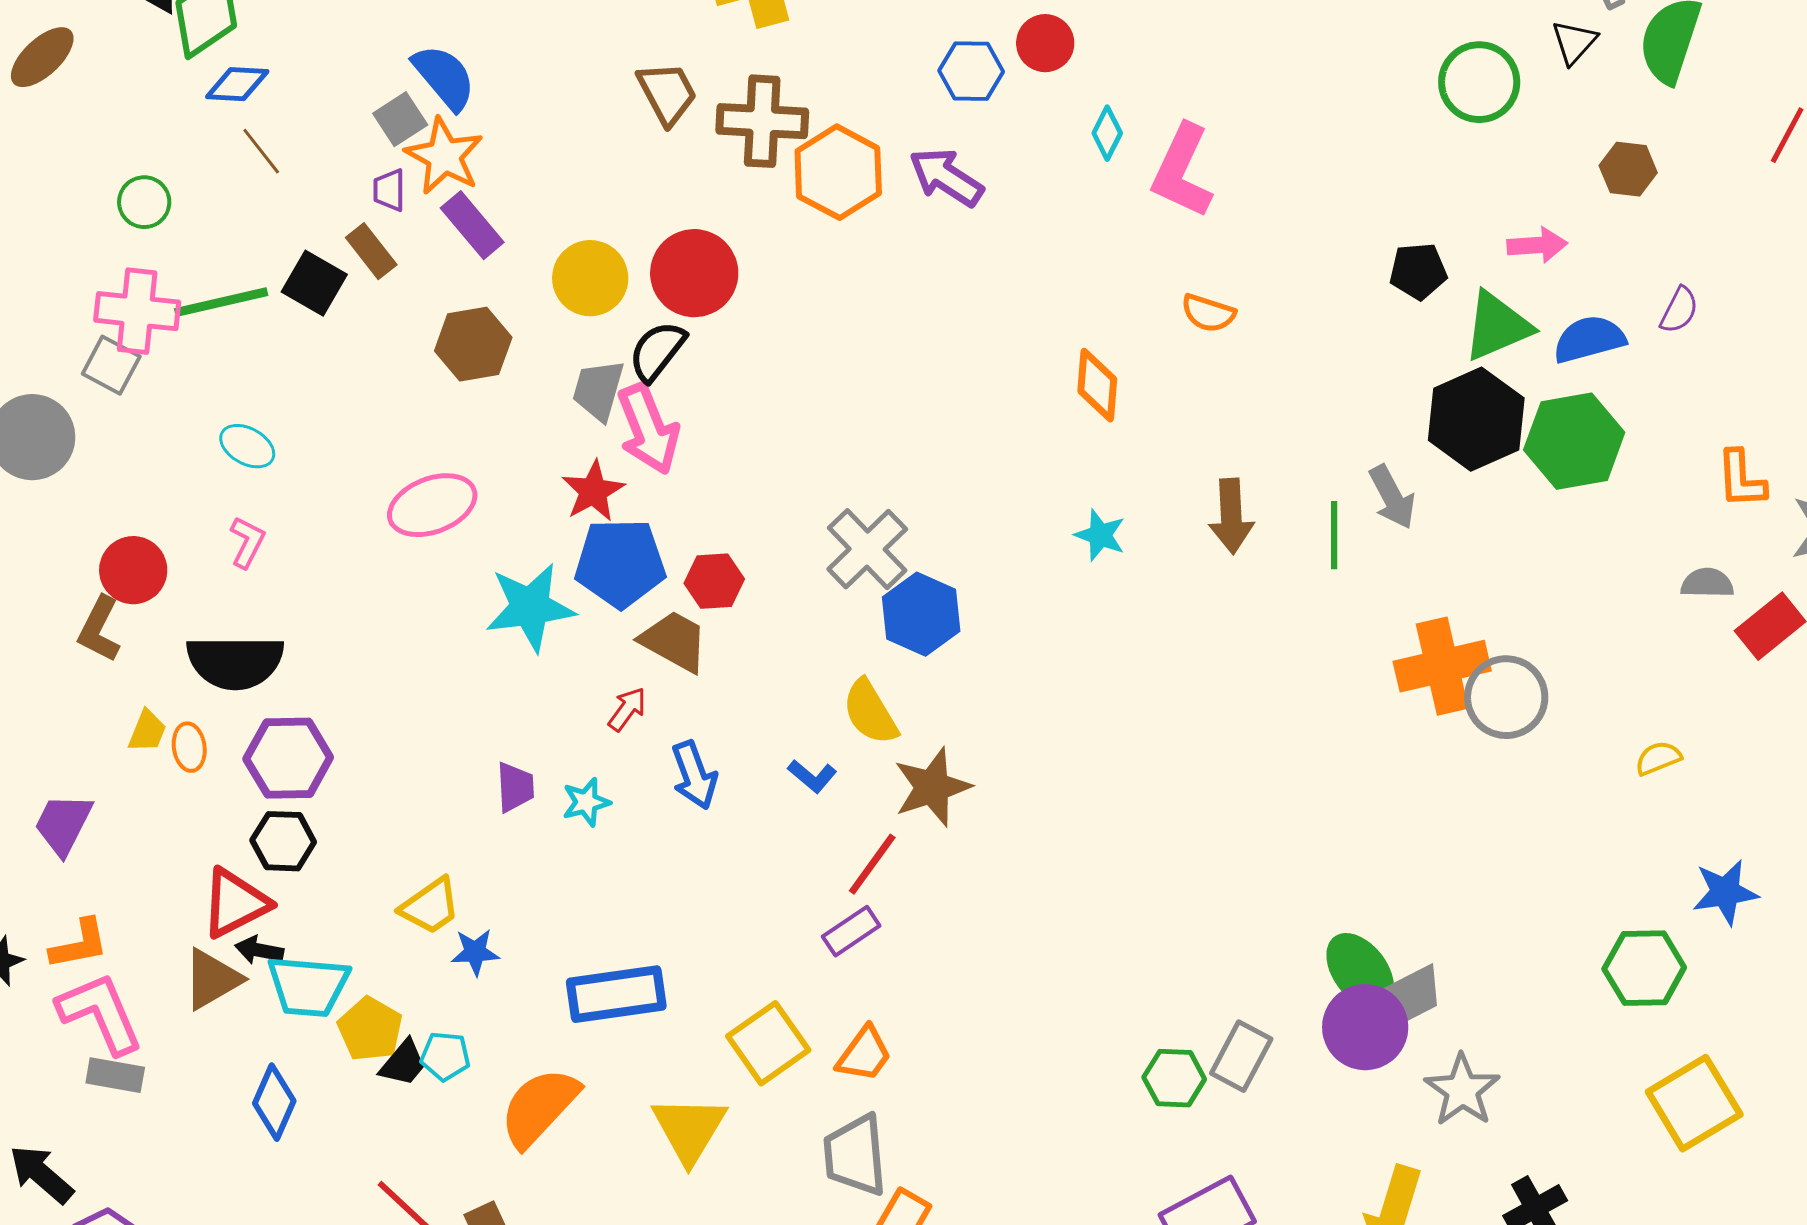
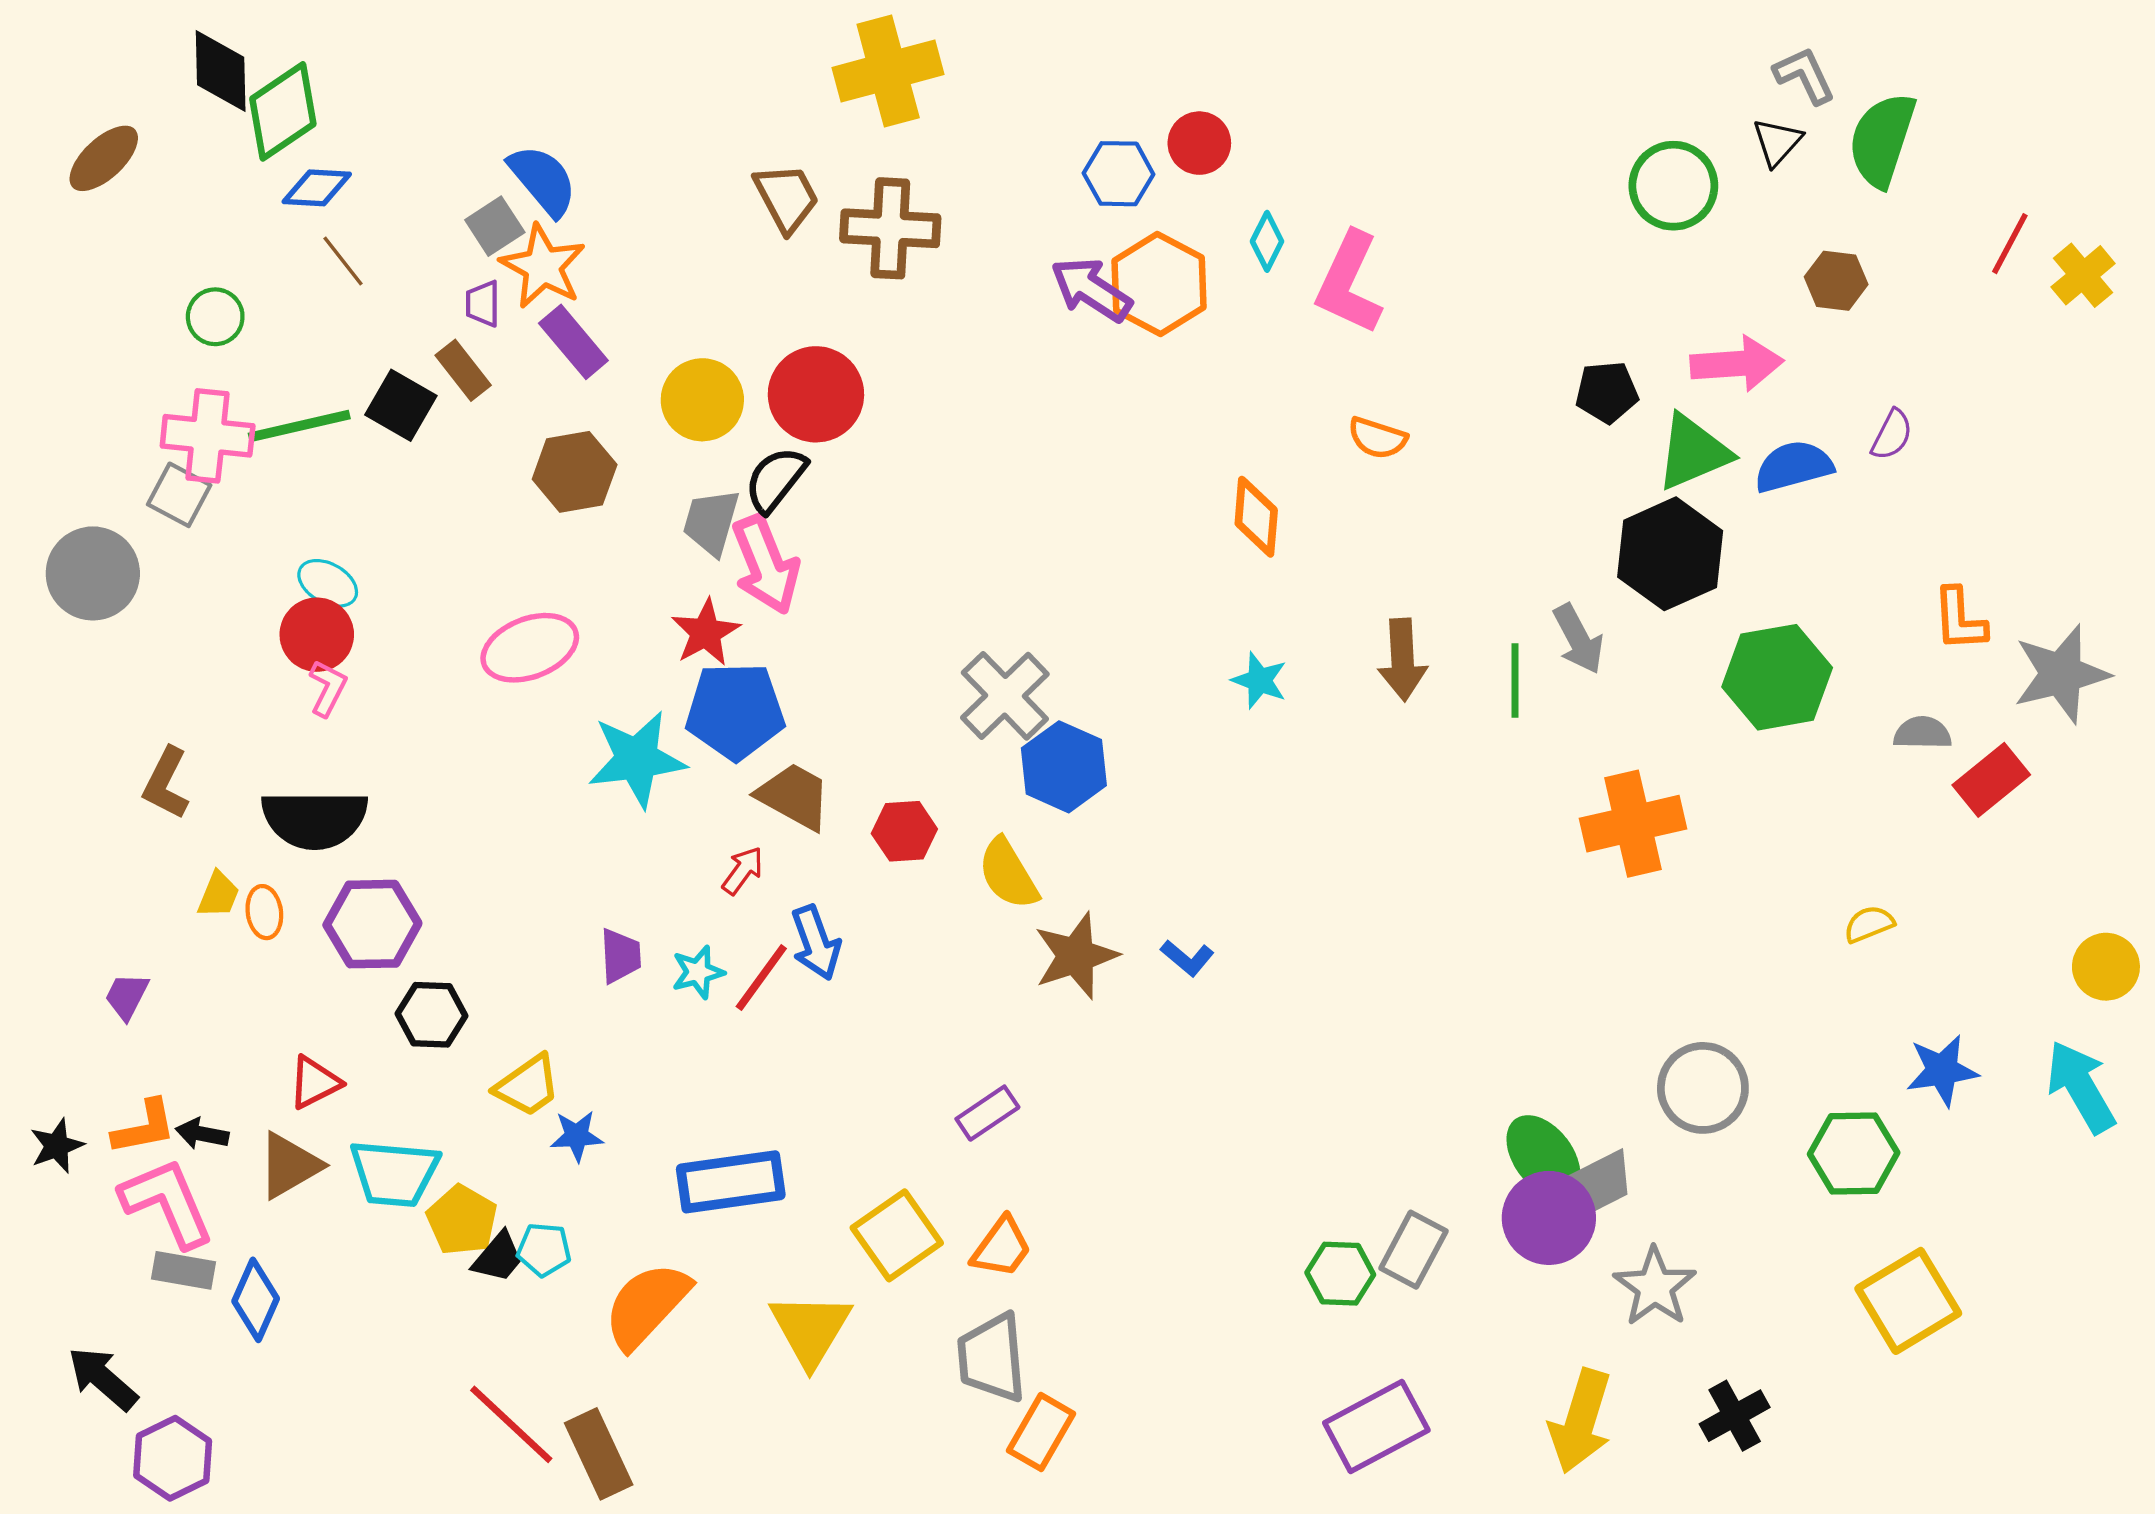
orange hexagon: (838, 172) -> (1159, 284), moved
pink arrow: (1537, 245) -> (1737, 364), size x1.4
green hexagon: (1574, 441) -> (1777, 677), moved
red circle: (133, 570) -> (317, 635), moved
red hexagon: (714, 581) -> (904, 831), moved
gray circle: (1506, 697) -> (1703, 1088), moved
blue L-shape: (812, 776) -> (1187, 958), moved
purple trapezoid: (63, 824) -> (127, 996), size x0.7
black hexagon: (283, 841) -> (431, 1015), moved
red line: (872, 864) -> (761, 978), moved
red triangle: (235, 903) -> (315, 1082), size x0.7
black arrow: (259, 950) -> (202, 1134), moved
blue diamond: (274, 1102) -> (256, 1300), moved

